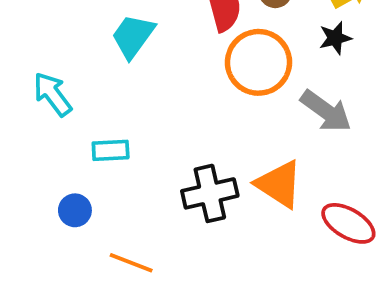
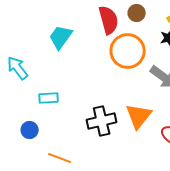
orange triangle: (279, 184) -> (139, 116), turned 36

